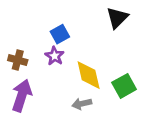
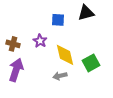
black triangle: (117, 18) -> (86, 13), turned 30
blue square: (60, 34) -> (58, 20), moved, turned 32

